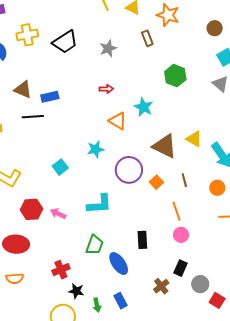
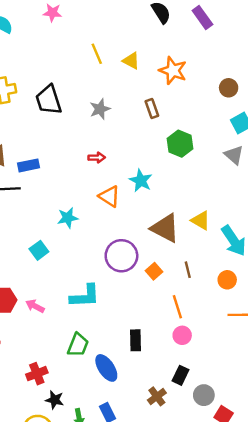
brown rectangle: (147, 38) -> (152, 108), moved
black trapezoid: (65, 42) -> (49, 100), turned 104
cyan star: (96, 149) -> (68, 218), moved

